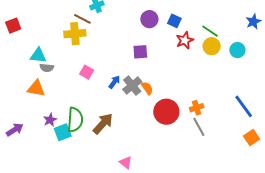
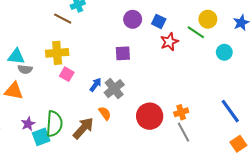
yellow cross: (75, 34) -> (57, 53), moved
yellow circle: (212, 46) -> (208, 19), moved
orange semicircle: (147, 88) -> (105, 113), moved

